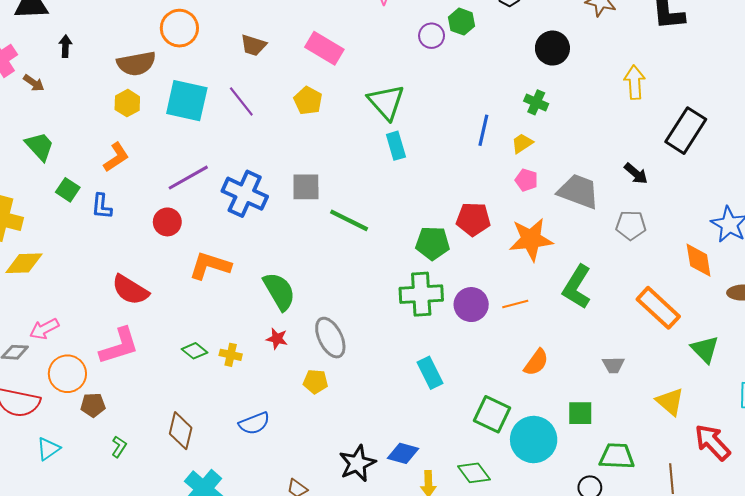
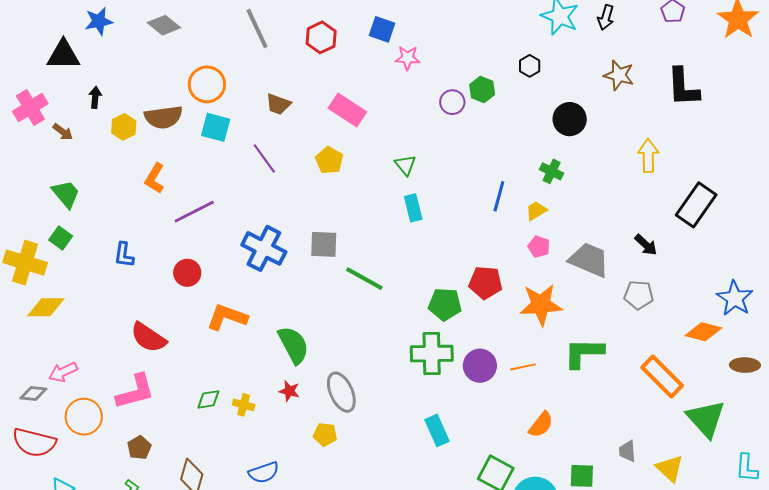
cyan square: (187, 101) -> (216, 127), moved, size x0.7
green triangle: (386, 102) -> (405, 165), size x0.6
yellow hexagon: (127, 103) -> (124, 127), moved
orange L-shape: (116, 157) -> (155, 178), moved, turned 152
purple line: (188, 178) -> (194, 212), moved
green square: (68, 190) -> (61, 238), moved
orange diamond: (699, 260) -> (703, 332), turned -69
green L-shape: (577, 287) -> (584, 353), turned 57
green triangle: (705, 349) -> (706, 419), size x1.4
green diamond: (194, 351) -> (208, 399), turned -50
gray trapezoid: (613, 365) -> (627, 451), moved, turned 85
brown pentagon: (93, 405) -> (139, 448), moved, turned -30

